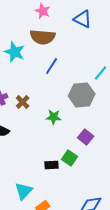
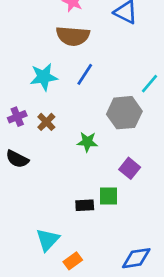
cyan star: (15, 52) -> (44, 77), moved, turned -30
green square: (70, 158) -> (108, 196), turned -35

